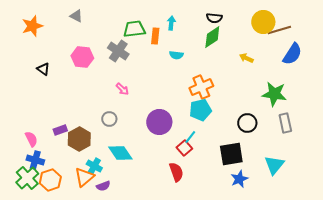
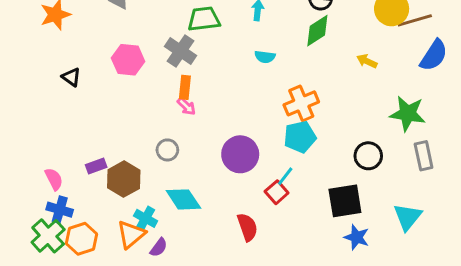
orange rectangle: (155, 36) -> (185, 87), moved
red semicircle: (176, 172) -> (247, 227), moved
blue star: (239, 179) -> (357, 237), turned -30
purple semicircle: (103, 186) -> (159, 247), turned -32

